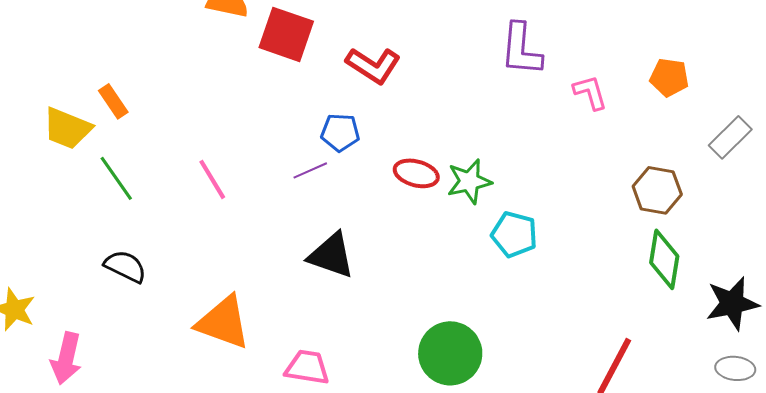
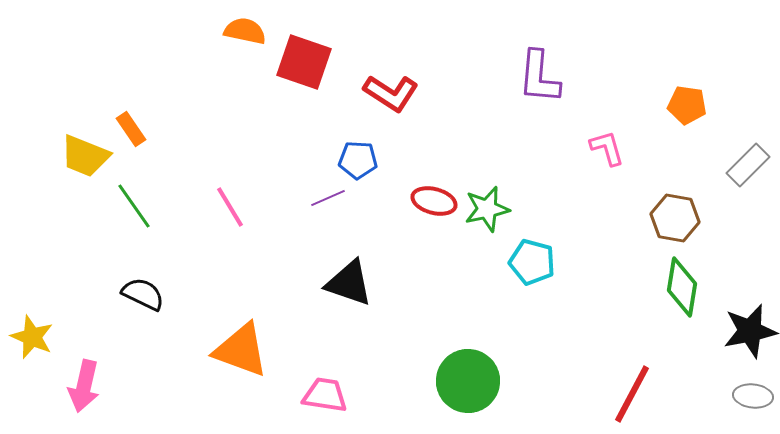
pink L-shape: (590, 92) -> (607, 148), moved

